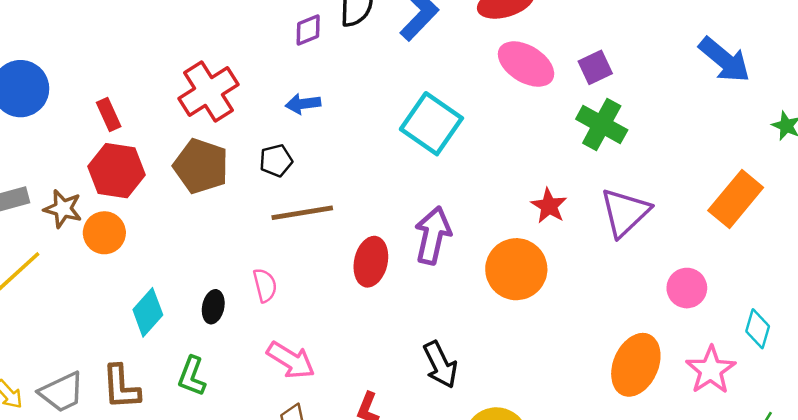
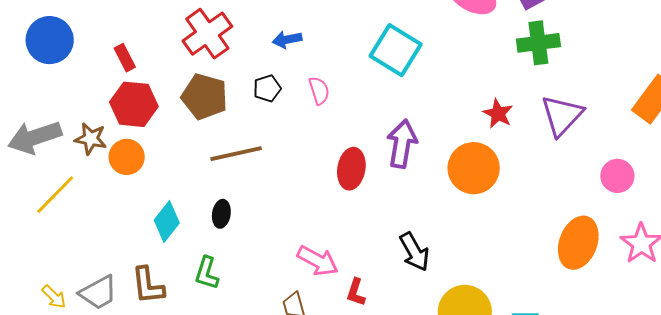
green cross: (602, 124) -> (538, 43), turned -33
brown line: (302, 213) -> (236, 154), moved
pink semicircle: (265, 285) -> (319, 91), moved
pink arrow: (291, 360) -> (318, 261), moved

